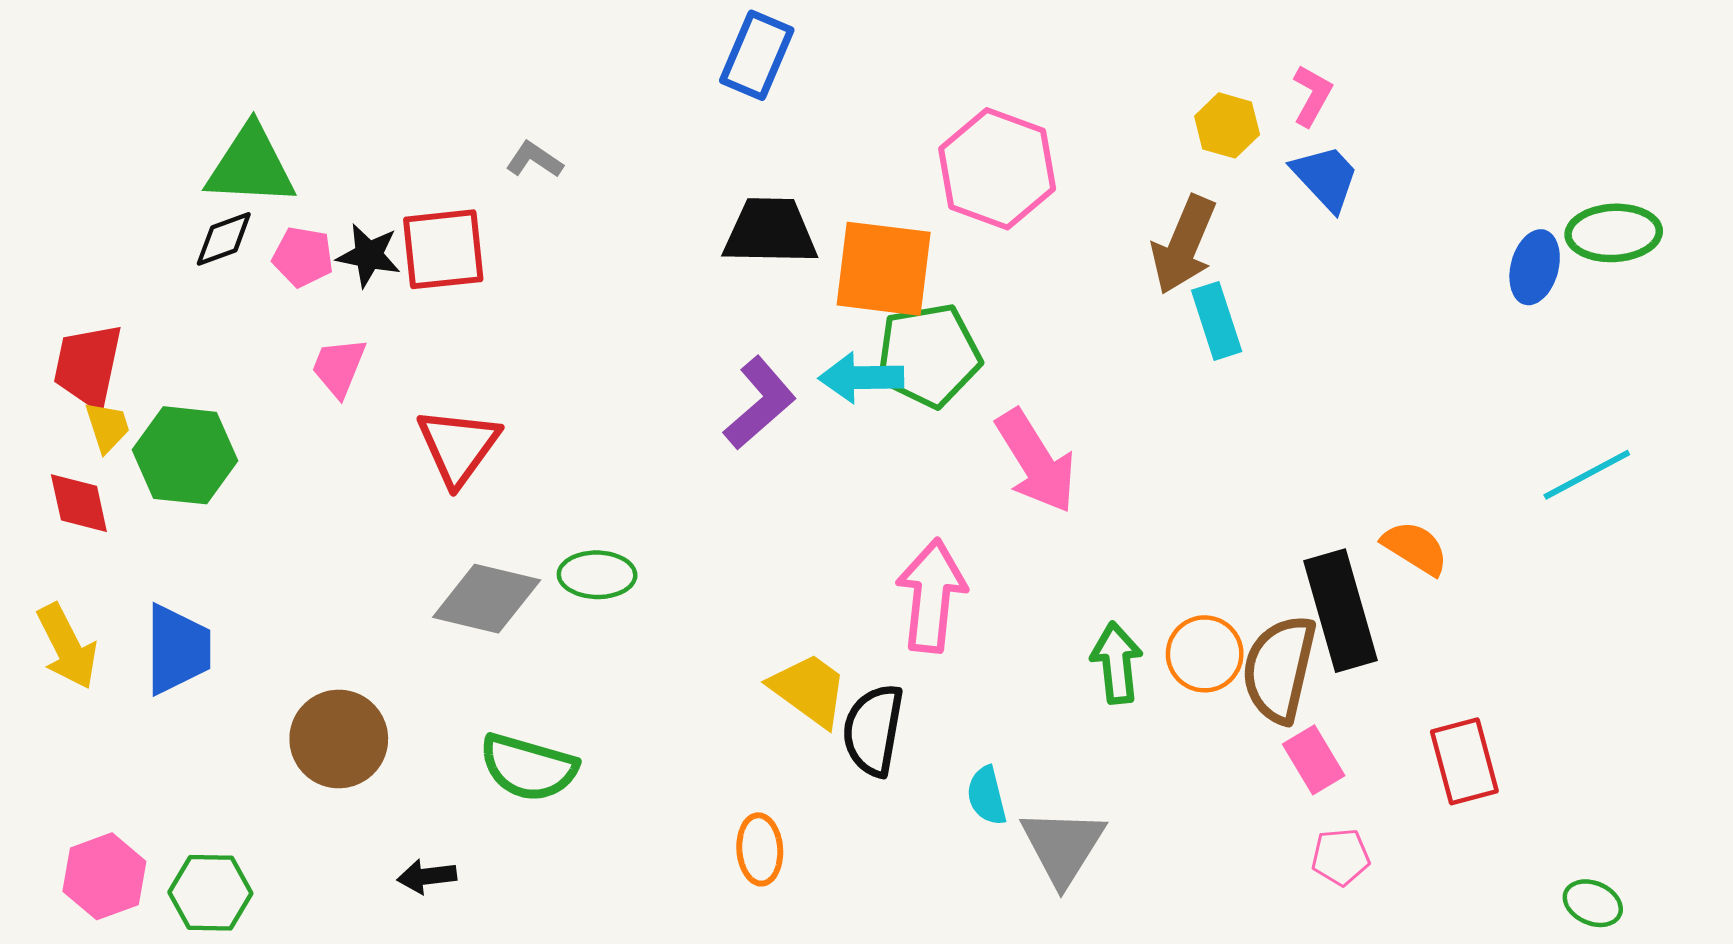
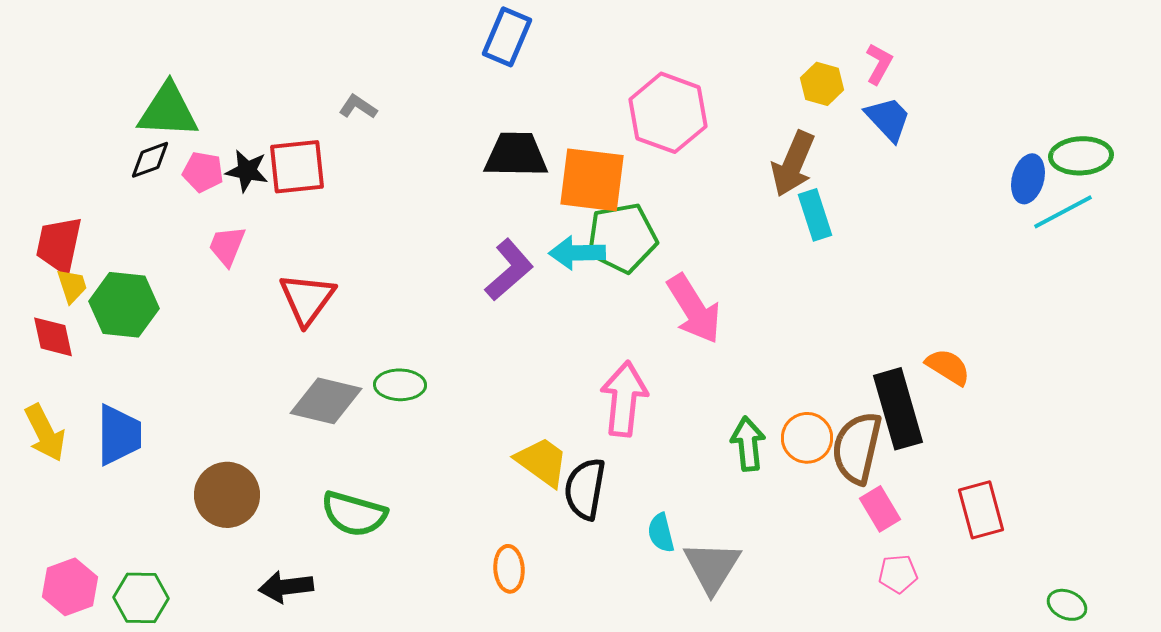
cyan line: (1587, 475) -> (1063, 212), moved
black arrow: (427, 876) -> (286, 587), size x1.4

